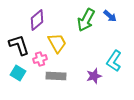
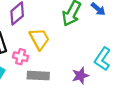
pink cross: (40, 59) -> (21, 57), turned 32

